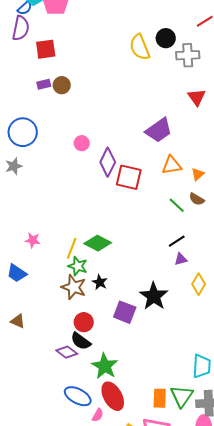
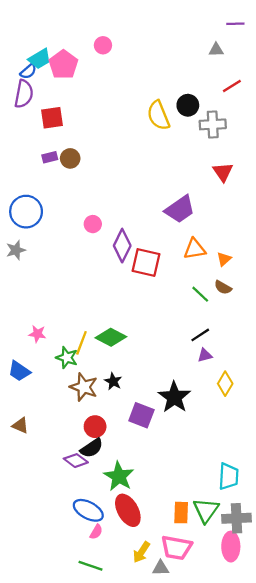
green star: (78, 266) -> (67, 358), moved
black semicircle: (81, 341) -> (92, 448), turned -70
pink semicircle: (98, 415) -> (96, 532), moved

